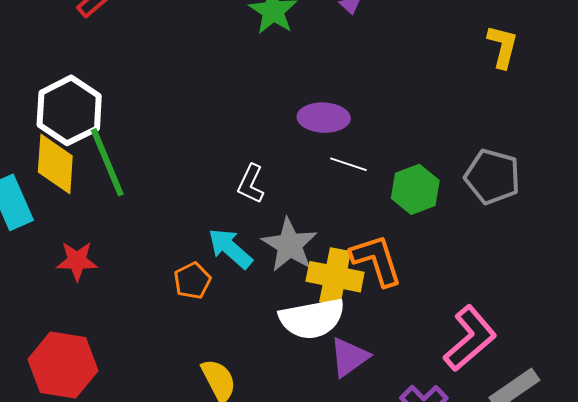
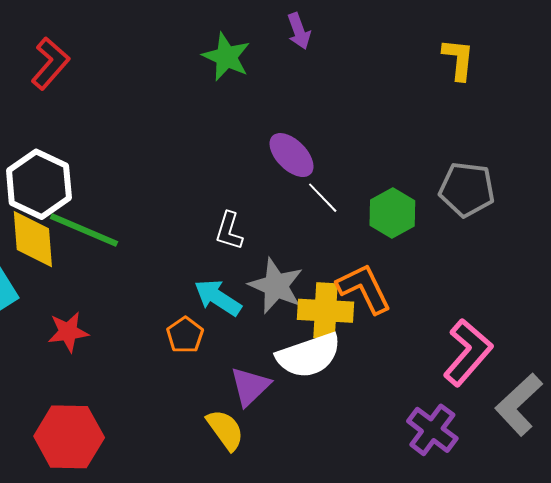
purple ellipse: (324, 118) -> (292, 155), turned 51
green line: (107, 162) -> (84, 230), turned -36
white line: (348, 164) -> (323, 198), turned 36
purple triangle: (349, 357) -> (250, 386), moved

